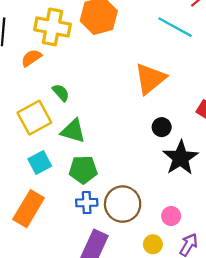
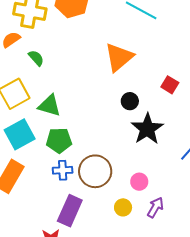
green semicircle: (61, 93) -> (36, 58), moved
cyan square: (40, 163) -> (20, 134), size x1.4

